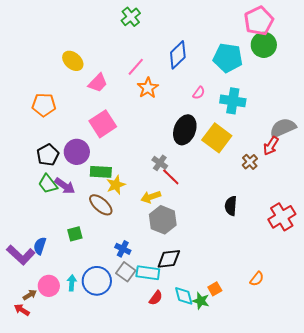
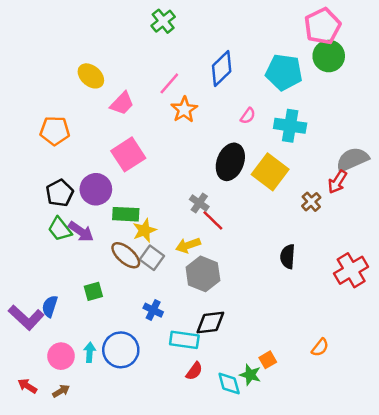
gray square: (126, 272) -> (152, 258), moved
brown arrow: (30, 295) -> (61, 391), moved
cyan diamond: (184, 296) -> (229, 383), moved

